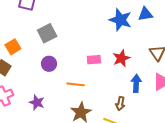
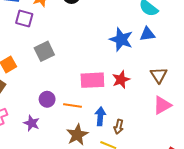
pink rectangle: (94, 60) -> (92, 80), size x1.6
purple circle: (49, 64) -> (47, 99), moved
blue arrow: (136, 83) -> (100, 116), moved

